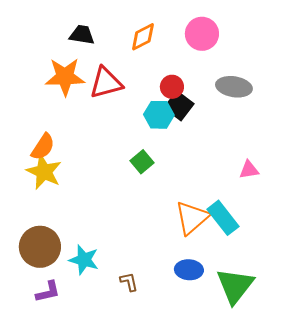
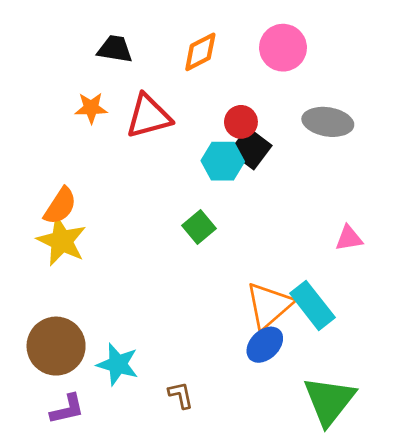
orange star: (65, 77) -> (91, 108), size x0.6
blue ellipse: (189, 270) -> (265, 345), moved, turned -48

